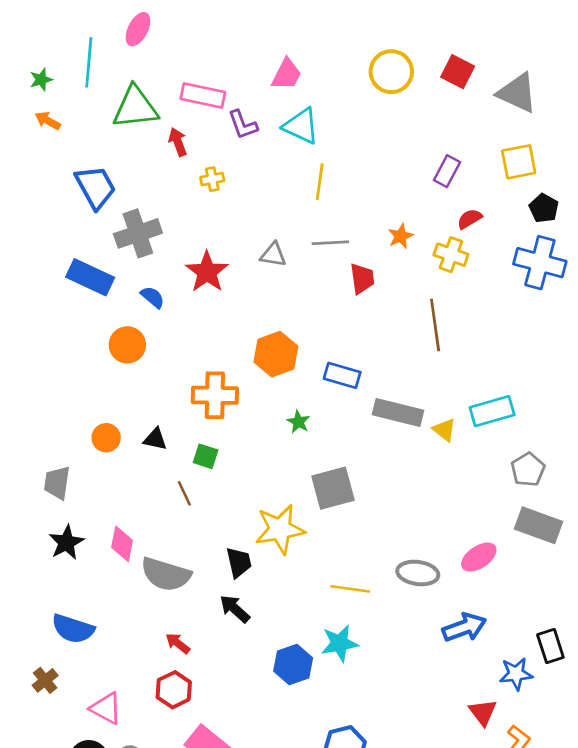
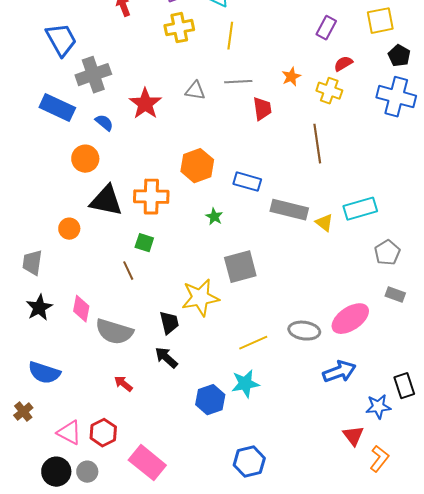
yellow cross: (212, 179) -> (179, 28), moved, size x1.6
black triangle: (155, 439) -> (106, 201), moved, size x1.8
gray rectangle: (539, 525) -> (395, 295), size x0.6
pink ellipse: (479, 557) -> (350, 319), size x1.4
yellow line: (350, 589) -> (253, 343), turned -32
red hexagon: (174, 690) -> (103, 433), moved

